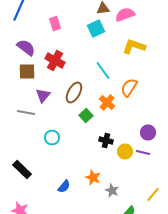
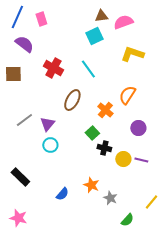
pink rectangle: (55, 24) -> (41, 19), moved
purple semicircle: (26, 48) -> (24, 44), moved
cyan line: (103, 70) -> (88, 69), moved
brown square: (27, 72) -> (13, 74), moved
purple triangle: (43, 96) -> (47, 124), moved
gray line: (26, 112) -> (24, 120), turned -48
green square: (86, 116) -> (92, 133), moved
purple circle: (148, 132) -> (138, 128), moved

